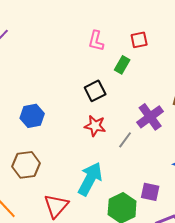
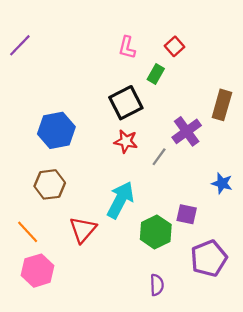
red square: (139, 40) -> (174, 46), turned -30
black square: (95, 91) -> (126, 103), size x1.4
blue hexagon: (32, 116) -> (56, 130), size x1.4

